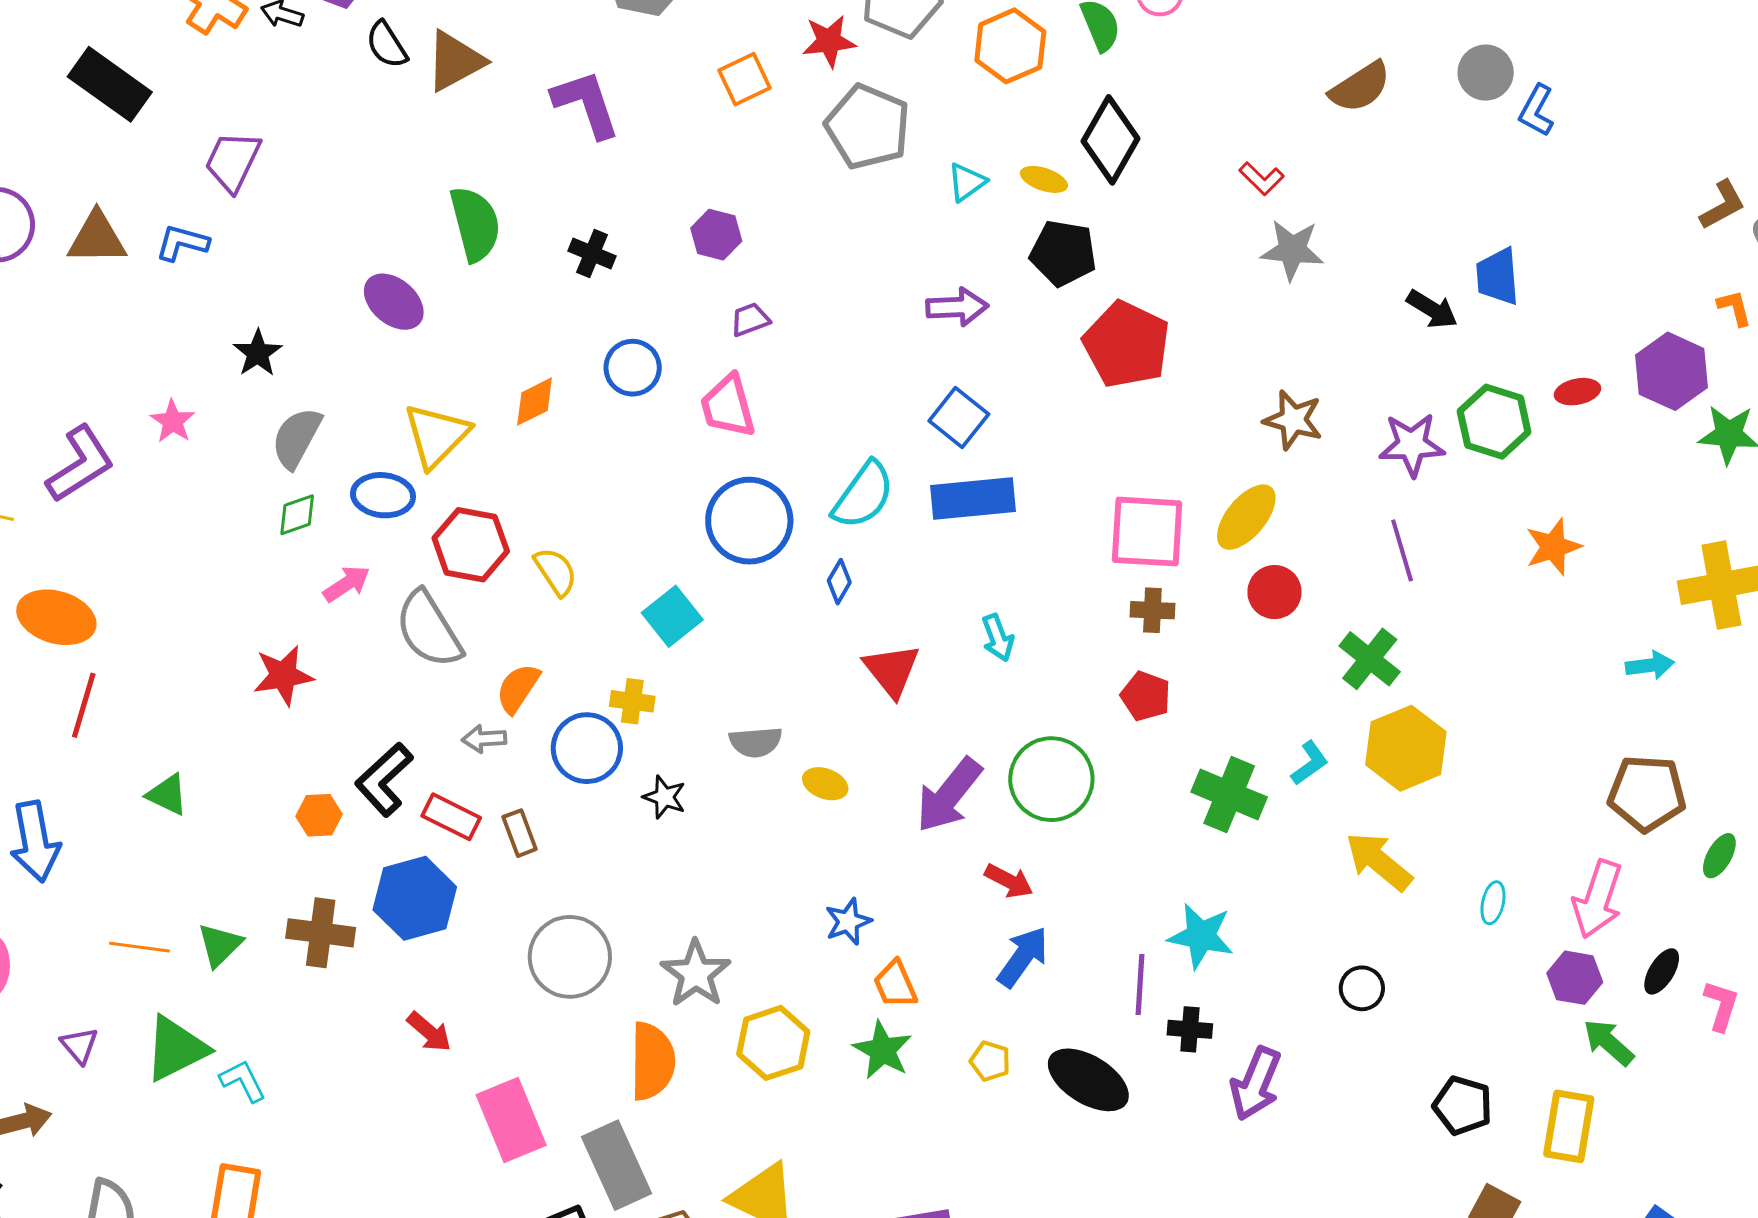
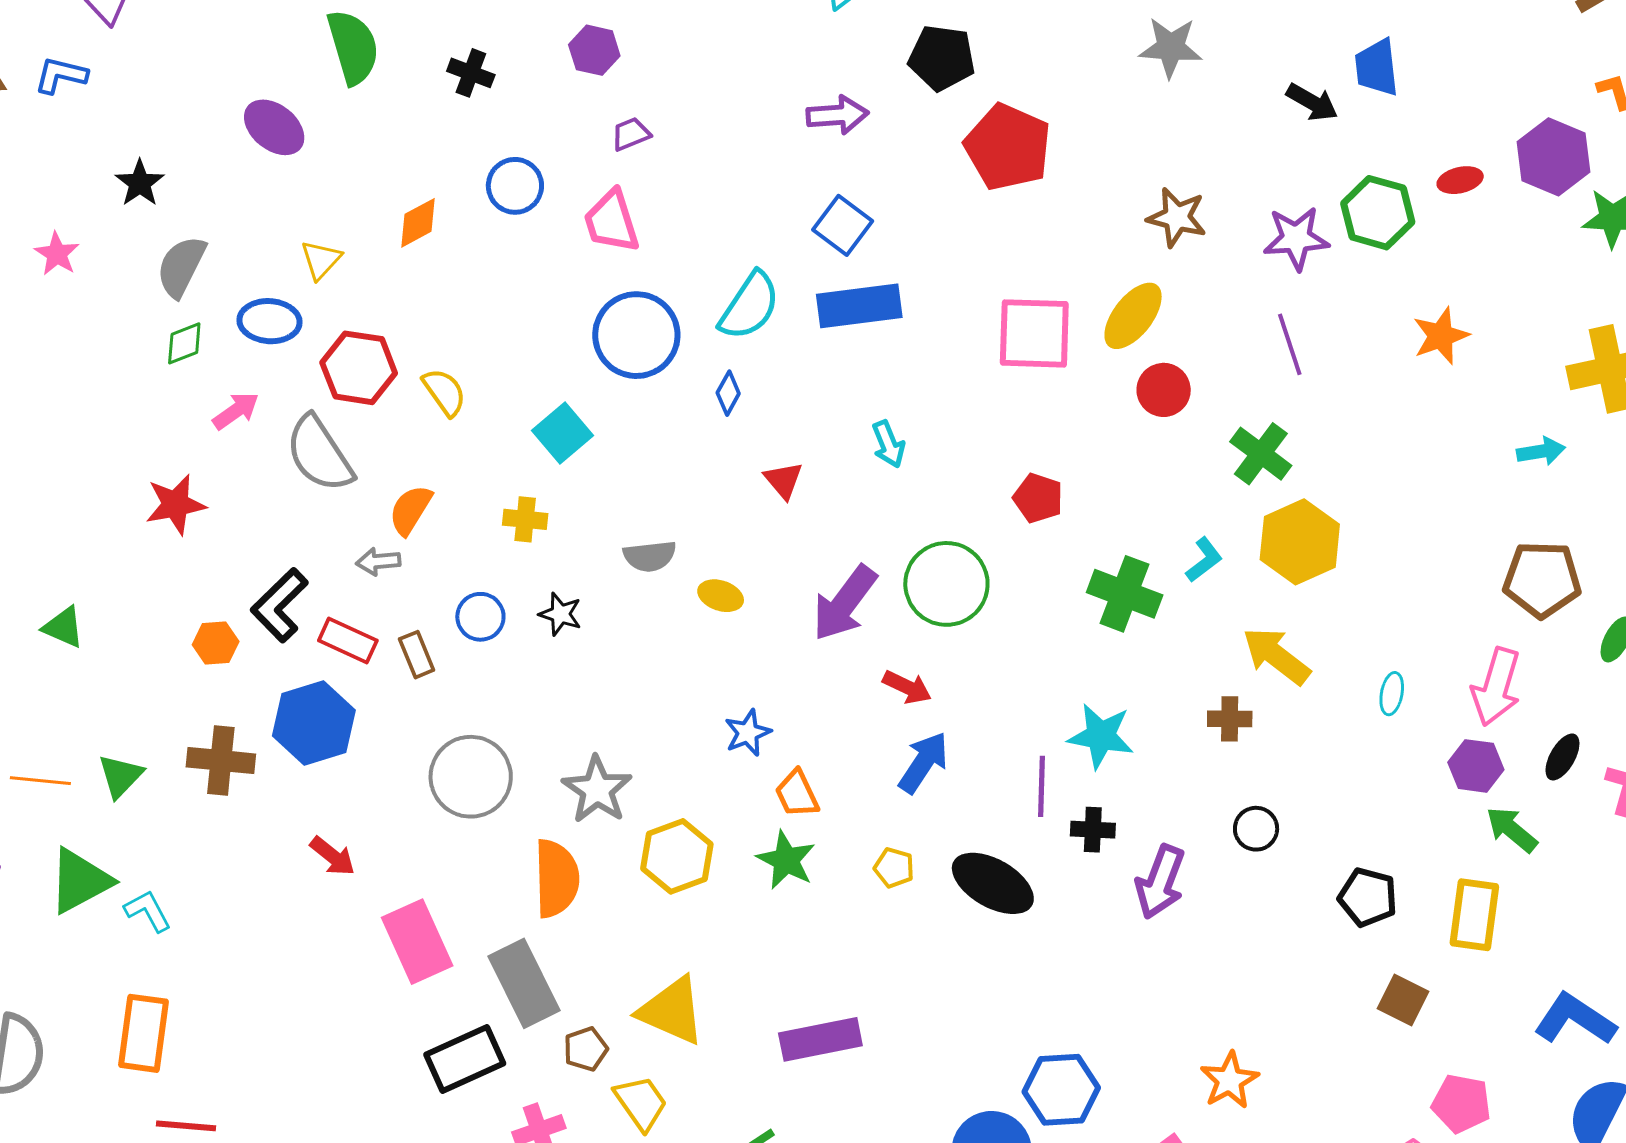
yellow triangle: (436, 435) -> (321, 260), size x0.6
brown cross: (1152, 610) -> (1230, 719), moved
red triangle: (892, 670) -> (783, 480), size x0.7
blue circle: (587, 748) -> (480, 617), moved, size x0.7
black circle: (1362, 988) -> (1256, 829), moved

